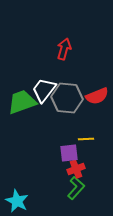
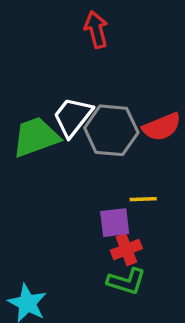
red arrow: (64, 49) -> (96, 30), moved, turned -30
green L-shape: (76, 188) -> (126, 281), turned 65

